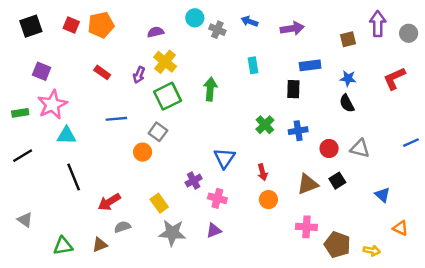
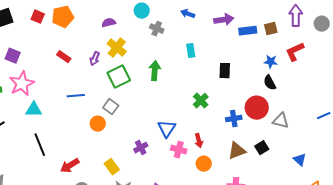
gray cross: (217, 30) -> (157, 29), moved
blue rectangle: (310, 65) -> (248, 31), moved
red L-shape: (394, 78) -> (295, 52), moved
blue cross: (298, 131) -> (234, 119), moved
red circle: (329, 148) -> (257, 108), moved, size x1.5
pink cross: (217, 198) -> (179, 150), moved

